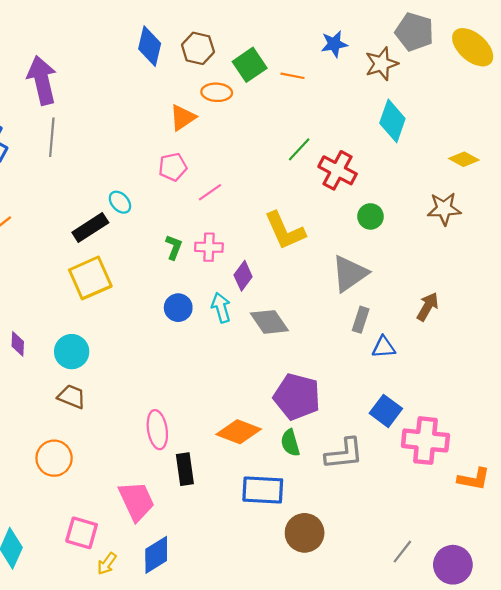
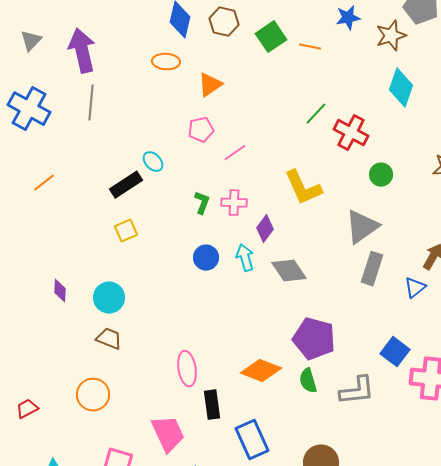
orange ellipse: (217, 92) -> (166, 62), moved
yellow square: (90, 278) -> (126, 231), size x0.6
gray rectangle: (361, 320) -> (372, 269), size x1.4
blue triangle: (384, 347) -> (415, 288), moved, turned -35
blue rectangle: (263, 490) -> (252, 440), moved, turned 63

